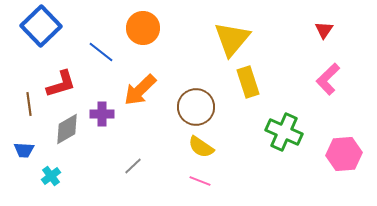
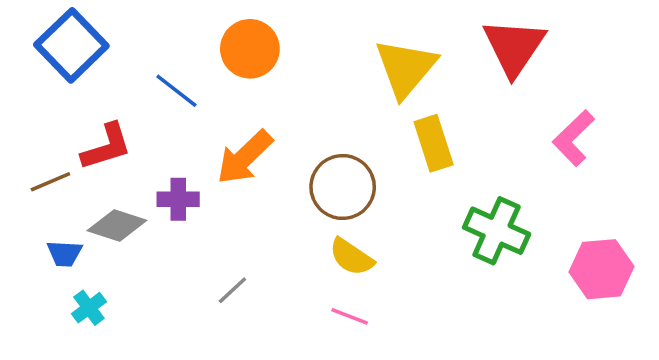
red triangle: (324, 30) -> (514, 47), moved, size x2.0
brown line: (29, 104) -> (50, 182), turned 75
gray diamond: (67, 129) -> (117, 225), turned 48
blue trapezoid: (24, 150) -> (64, 253), moved

